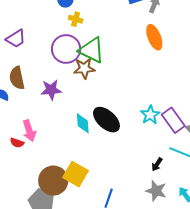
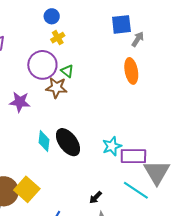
yellow cross: (76, 19) -> (58, 38), turned 32
green triangle: (92, 50) -> (67, 71), size x0.5
purple rectangle: (173, 120) -> (133, 156), turned -65
black arrow: (157, 164) -> (96, 197), moved

